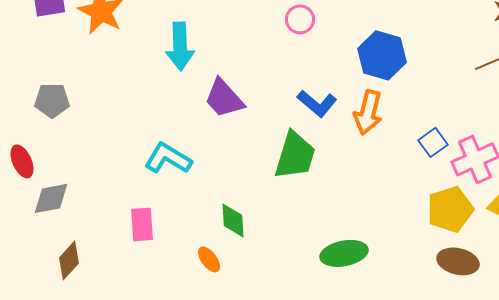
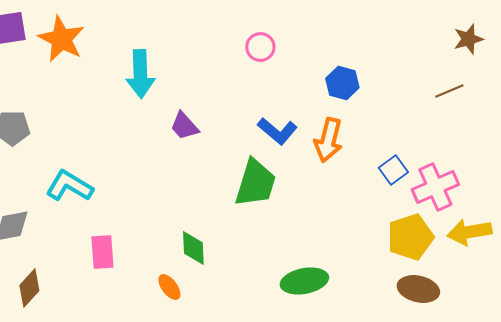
blue hexagon: (382, 55) -> (342, 83), size x0.7
purple trapezoid: (224, 98) -> (184, 126), size x0.7
cyan L-shape: (168, 158) -> (69, 186), moved

